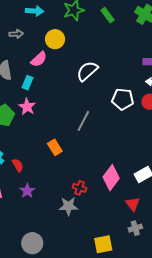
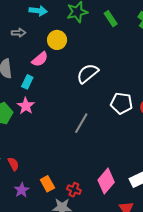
orange rectangle: (55, 147) -> (47, 184), moved

